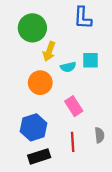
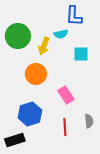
green circle: (32, 28) -> (18, 36), moved
cyan semicircle: (68, 67) -> (61, 34), moved
black rectangle: (39, 156) -> (15, 140), moved

